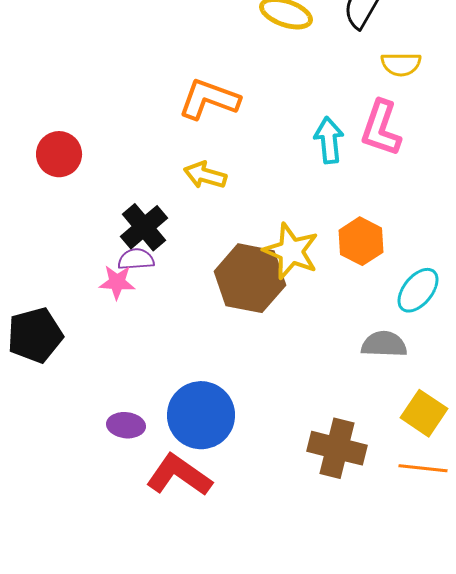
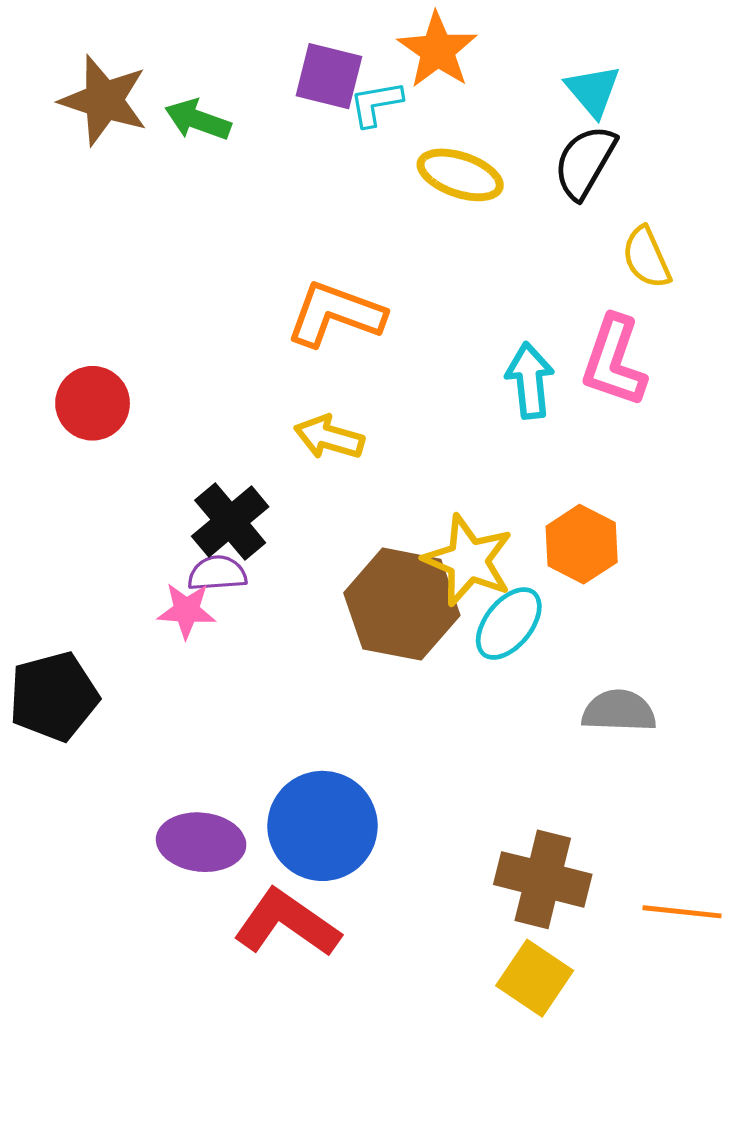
yellow semicircle: (401, 64) -> (646, 257), turned 66
cyan ellipse: (418, 290) -> (509, 624), moved
yellow square: (424, 413) -> (535, 978), moved
purple ellipse: (126, 425) -> (201, 842), size x1.4

